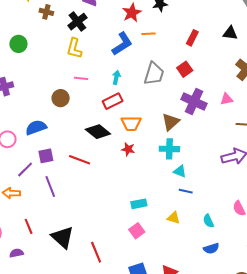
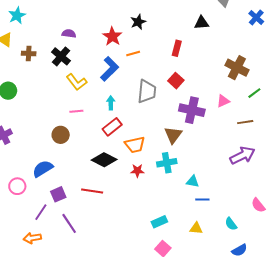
black triangle: (230, 33) -> (201, 23), moved
yellow L-shape: (74, 48) -> (77, 82), moved, turned -40
cyan cross: (169, 149) -> (167, 163), moved

